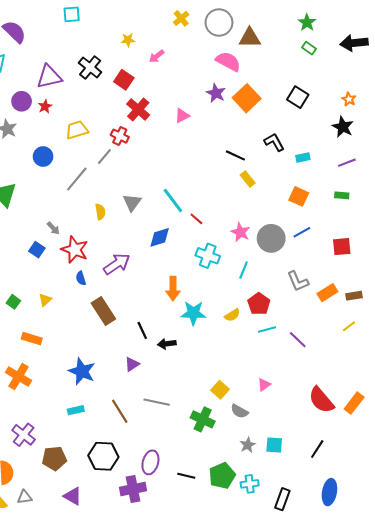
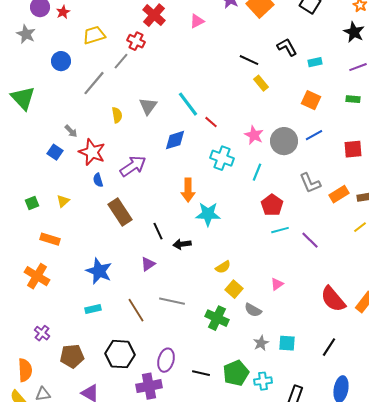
green square: (13, 302) -> (32, 203), turned 32
yellow semicircle: (232, 315) -> (223, 267), moved
purple cross: (24, 435) -> (42, 333), size x0.7

